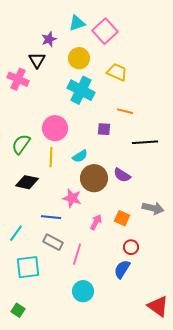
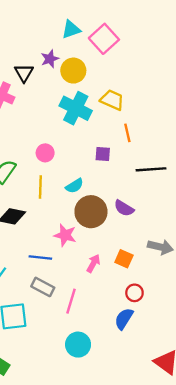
purple star: (49, 39) -> (50, 59), moved
yellow trapezoid: (117, 72) -> (112, 100), moved
orange line: (125, 111) -> (127, 133), turned 63
pink circle: (55, 128) -> (45, 153), size x0.6

